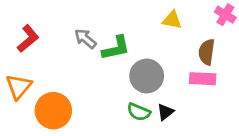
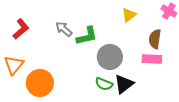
yellow triangle: (172, 20) -> (129, 15), turned -49
black triangle: (165, 112) -> (124, 84), size x1.5

